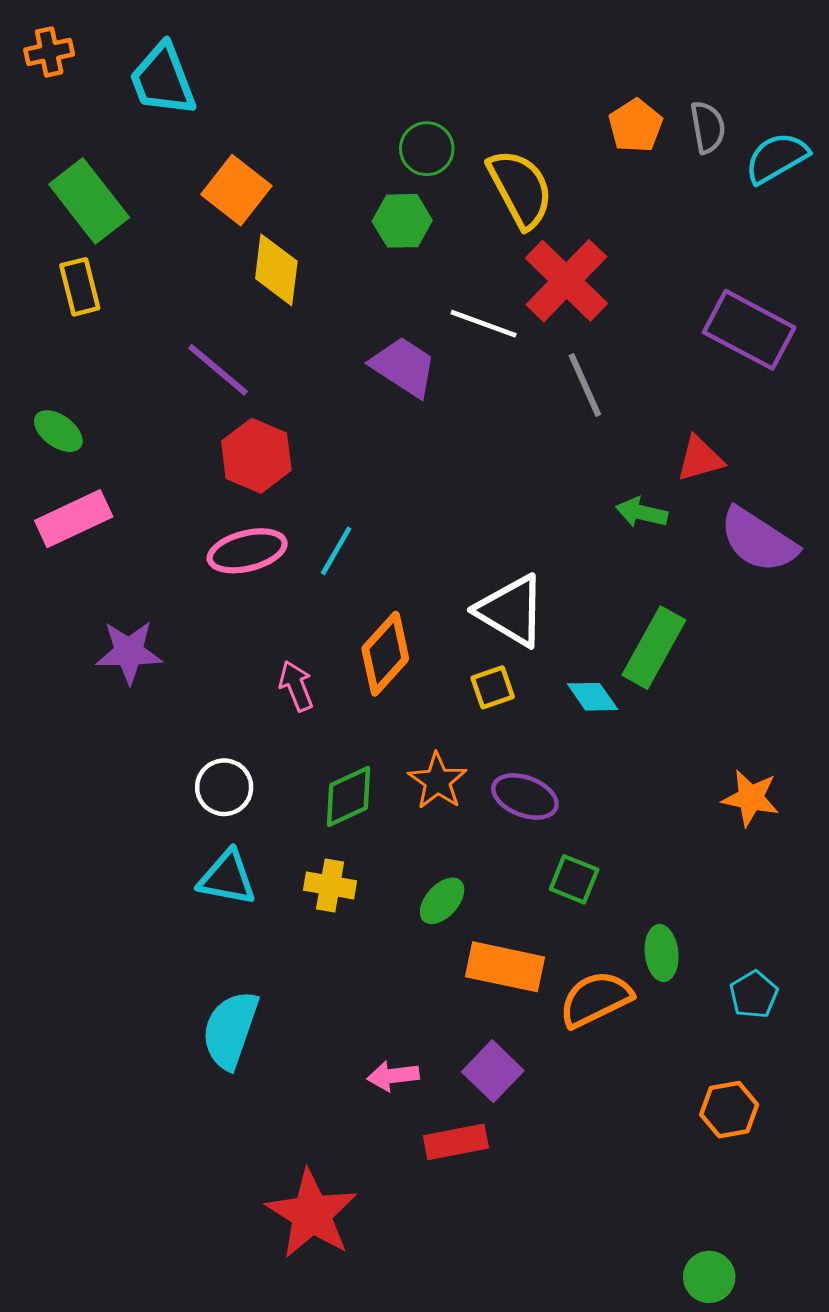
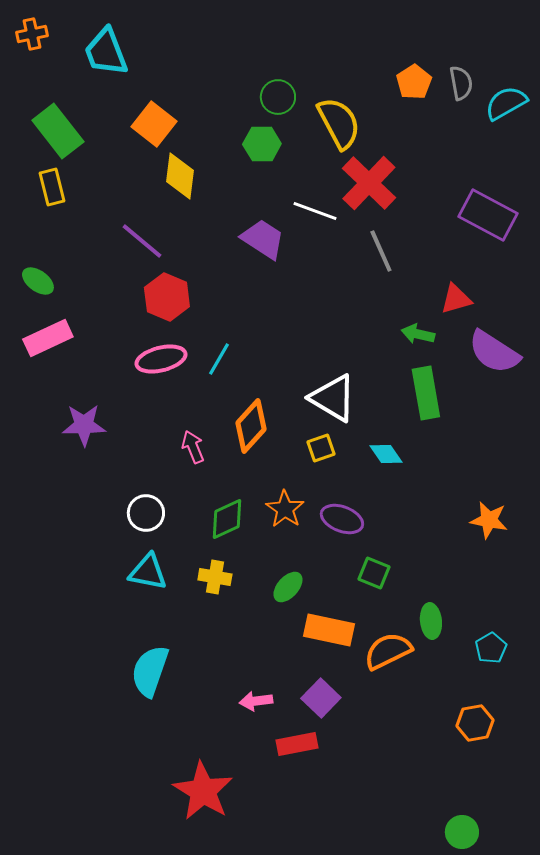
green rectangle: (654, 648) -> (426, 393), moved, turned -39

